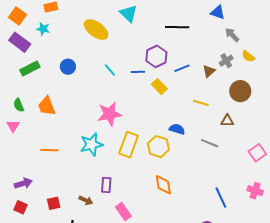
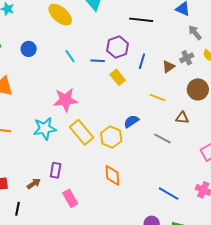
blue line: (182, 68) -> (142, 61), turned -56
blue semicircle: (177, 129) -> (131, 121), turned -56
yellow rectangle: (129, 145) -> (82, 132), turned -65
blue line: (221, 198) -> (169, 194), turned -40
brown arrow: (86, 200) -> (34, 184), turned -64

